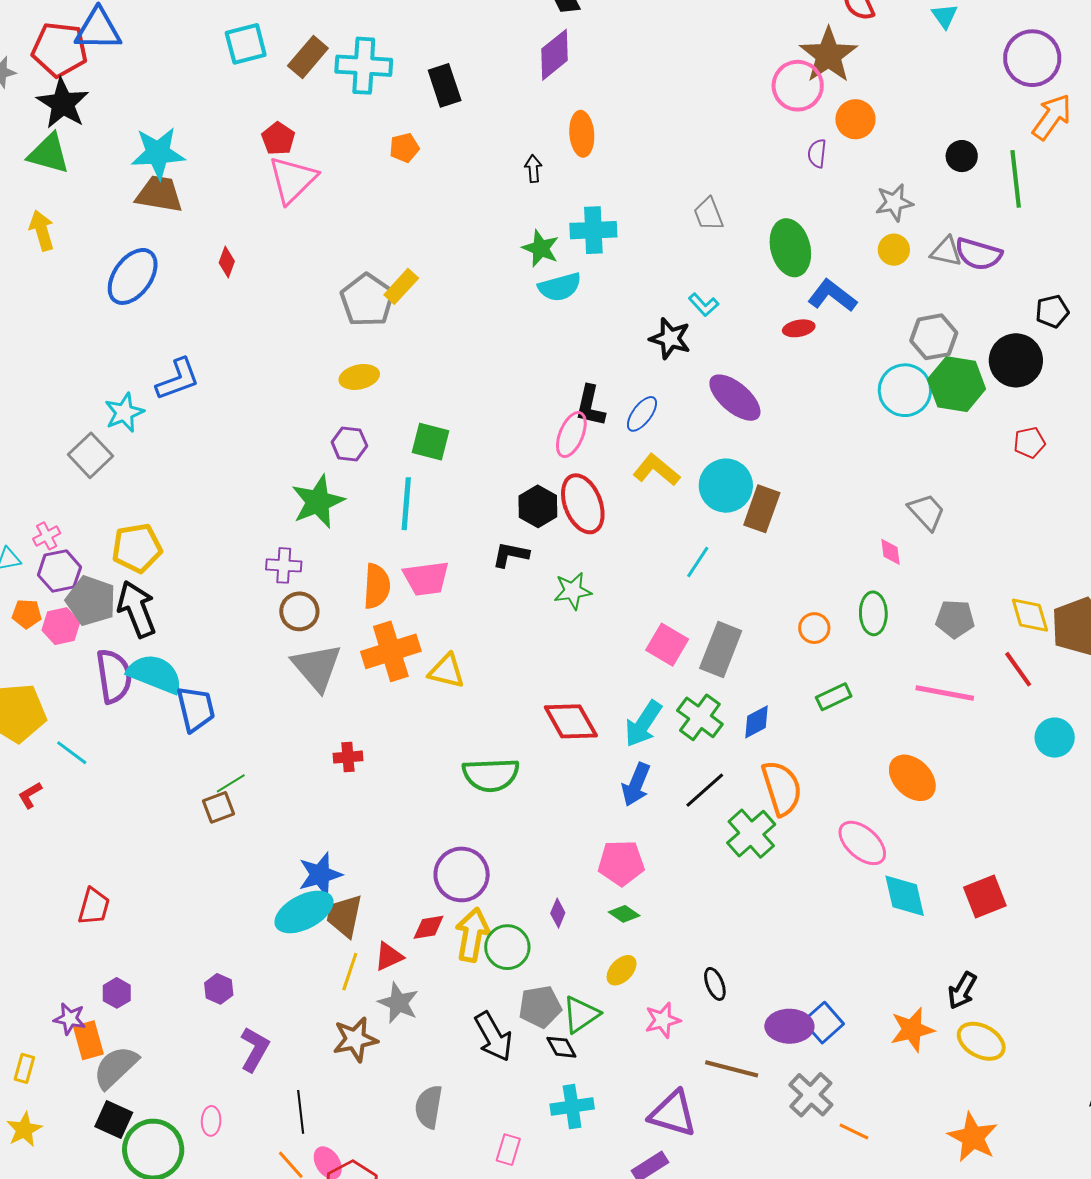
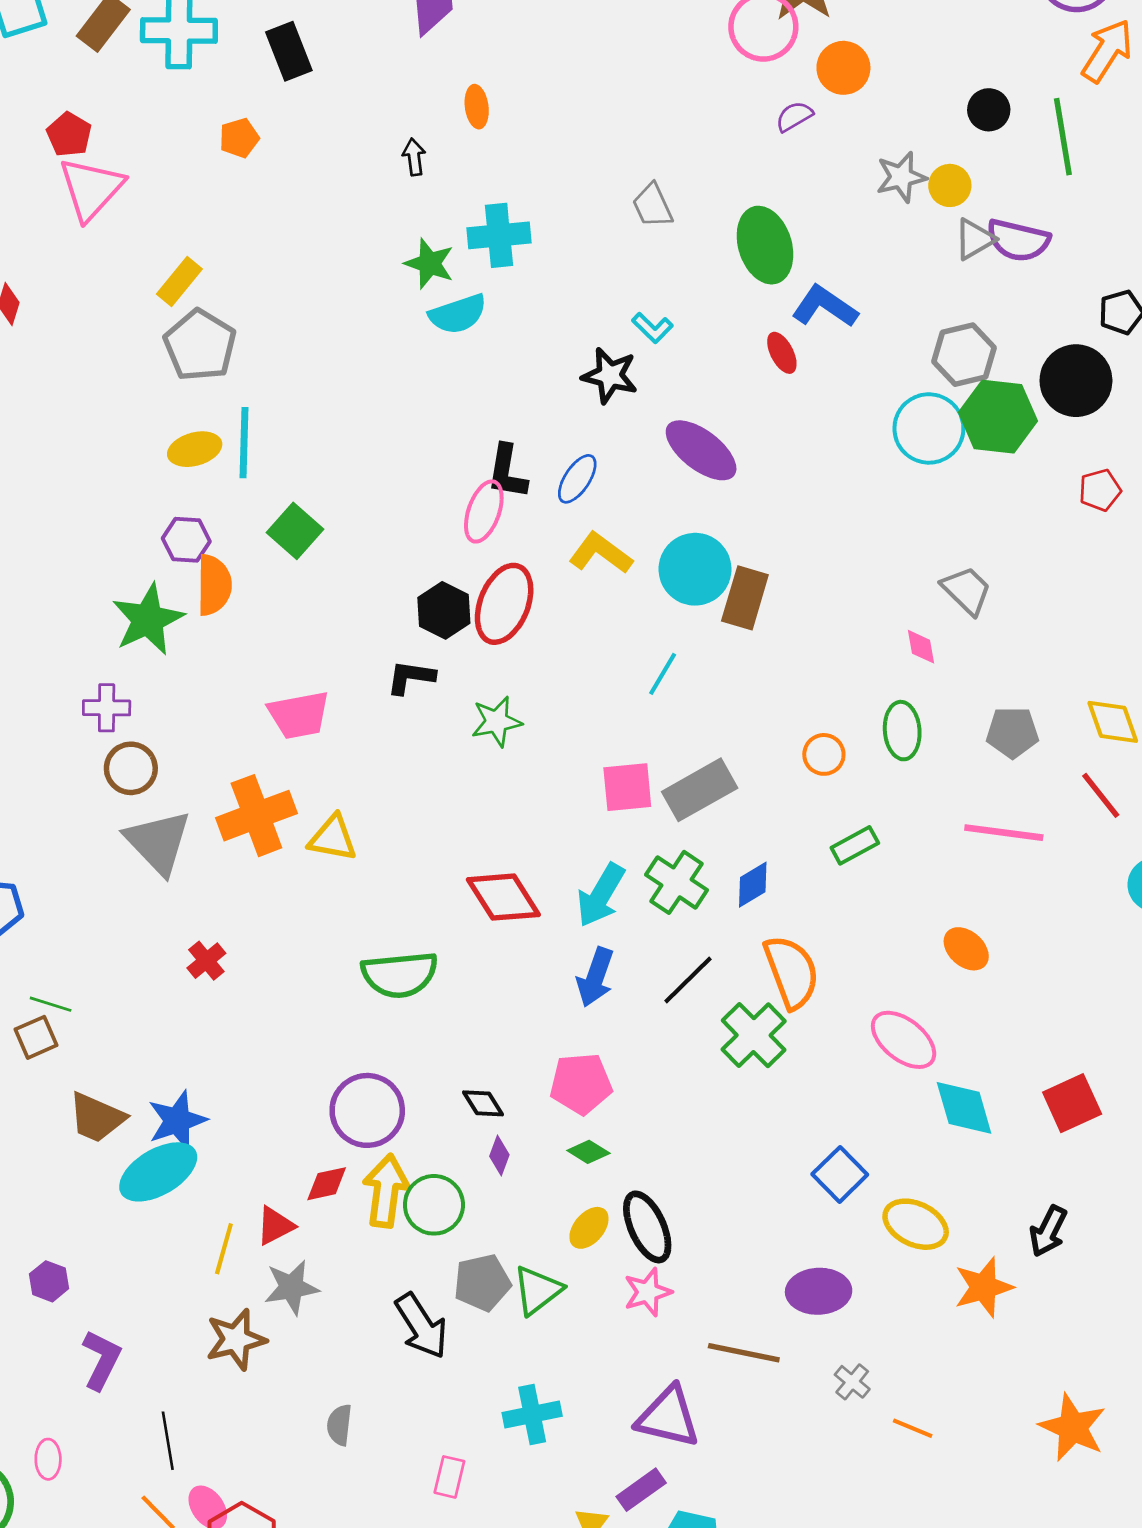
orange ellipse: (582, 134) -> (477, 107), size x0.7
purple semicircle: (817, 153) -> (794, 116), turned 56
yellow circle: (894, 250) -> (950, 185), moved
gray triangle: (946, 252) -> (975, 239), turned -40
yellow rectangle: (401, 286) -> (179, 281), moved
red ellipse: (799, 328) -> (782, 353), turned 76
green square: (430, 442) -> (295, 531), turned 30
cyan line: (406, 504) -> (244, 443), moved
red ellipse: (583, 504) -> (504, 604), turned 46
orange semicircle: (377, 586) -> (214, 585), moved
pink square: (667, 645) -> (627, 787), turned -33
gray rectangle: (721, 649) -> (700, 790), turned 42
red cross: (348, 757) -> (206, 961), turned -32
orange ellipse: (912, 778) -> (966, 949), size x0.7
green line: (231, 783) -> (51, 1004), turned 52
brown trapezoid: (344, 916) -> (97, 1118), moved, turned -75
black ellipse: (715, 984) -> (647, 1227), moved, size x1.6
gray star: (398, 1003) -> (291, 1287), turned -30
blue square: (823, 1023) -> (840, 1174), moved
yellow ellipse: (981, 1041) -> (916, 1224), moved
black diamond: (561, 1047) -> (483, 1103), moved
gray cross: (811, 1095) -> (852, 1382), size x0.6
gray semicircle: (429, 1107) -> (339, 1425), size x0.7

